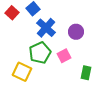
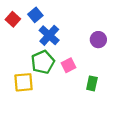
purple circle: (76, 32) -> (98, 40), moved
yellow square: (22, 72) -> (24, 82), turned -30

